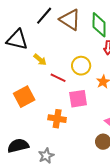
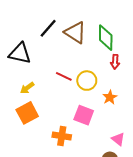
yellow arrow: (40, 60) -> (27, 88), moved, turned 104
red line: (58, 78) -> (64, 76), moved
pink square: (78, 99) -> (84, 115), turned 30

